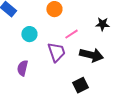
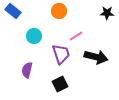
black star: (102, 24) -> (107, 13), moved
black square: (80, 85) -> (60, 84), moved

